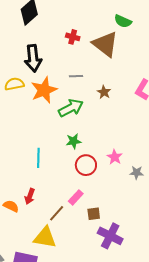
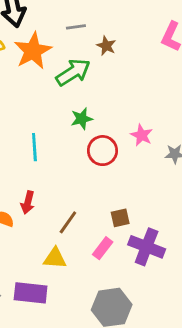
brown star: (104, 92) -> (106, 46), moved
pink rectangle: (76, 197) -> (103, 248), moved
yellow triangle: (45, 237) -> (55, 258), size x0.7

